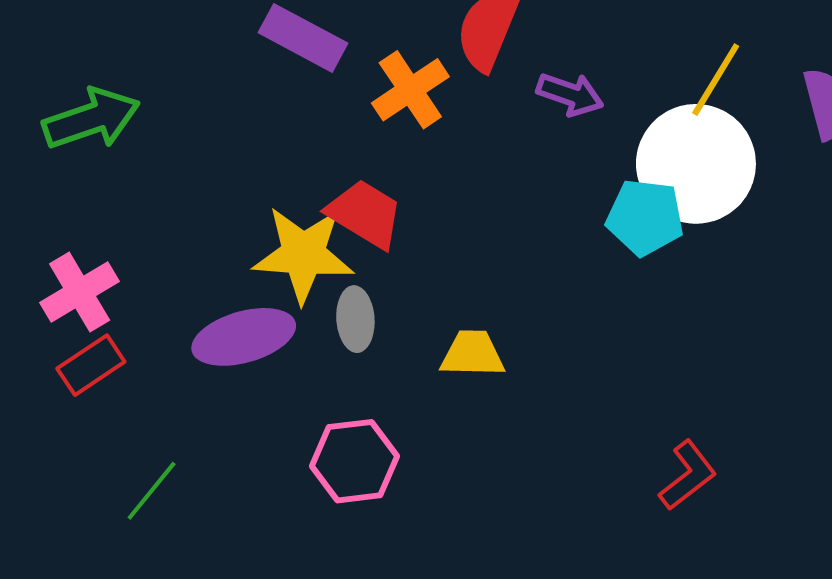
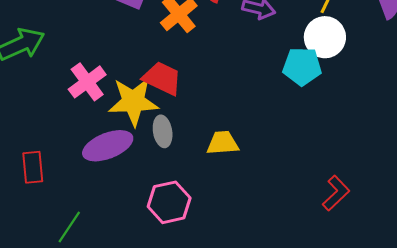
white circle: (696, 164) -> (325, 37), size x0.7
pink cross: (80, 292) -> (87, 82), moved
red rectangle: (91, 365) -> (33, 167), turned -56

